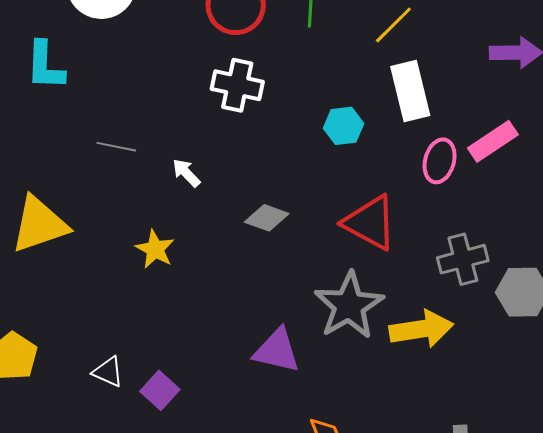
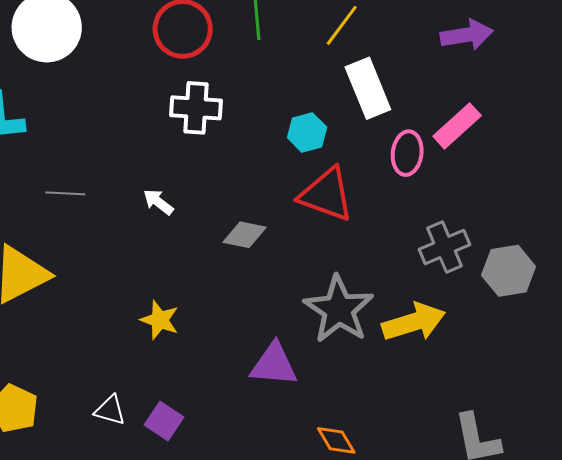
gray line: (116, 147) -> (65, 193), moved
red triangle: (370, 223) -> (326, 194), moved
yellow star: (155, 249) -> (160, 320), moved

